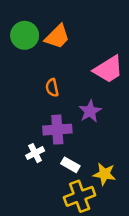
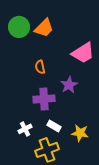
white cross: (35, 153) -> (25, 129), moved
yellow cross: (80, 196) -> (47, 150), moved

